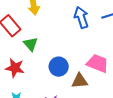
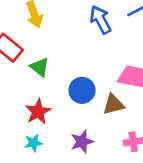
red star: (15, 68) -> (38, 112), moved, turned -30

